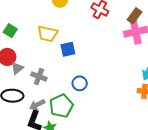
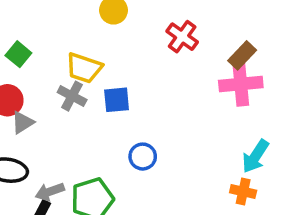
gray cross: (39, 77) -> (72, 96), moved
blue circle: (80, 83) -> (143, 157), moved

